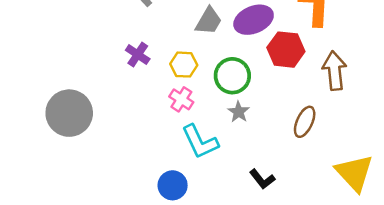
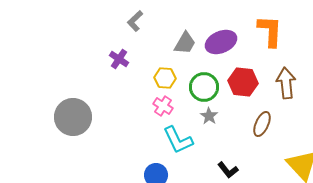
red hexagon: (286, 50) -> (243, 82), moved
purple cross: (138, 55) -> (119, 59), moved

